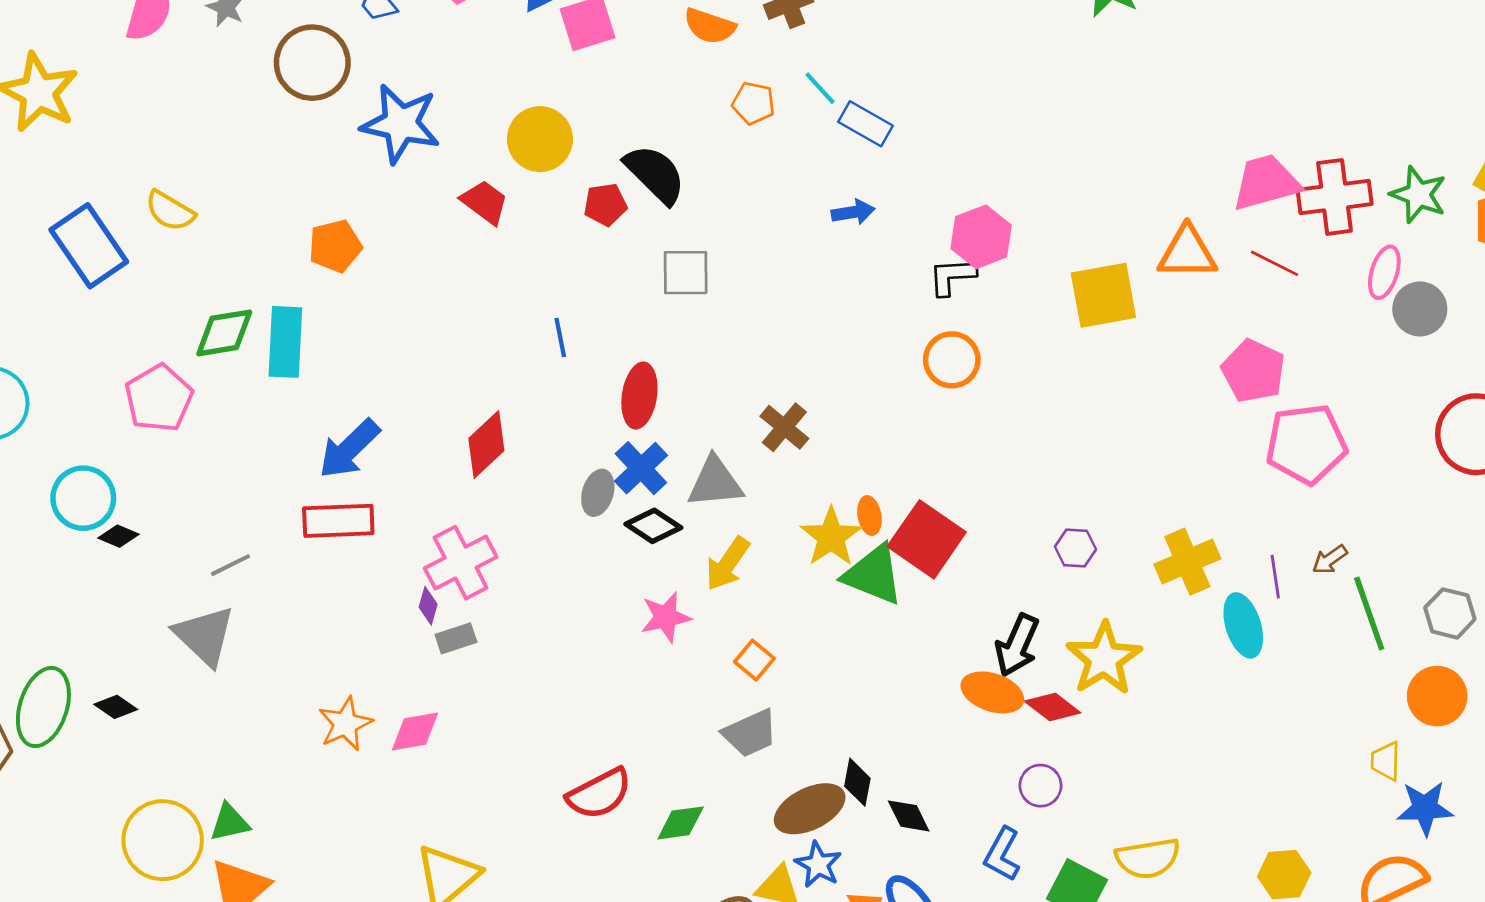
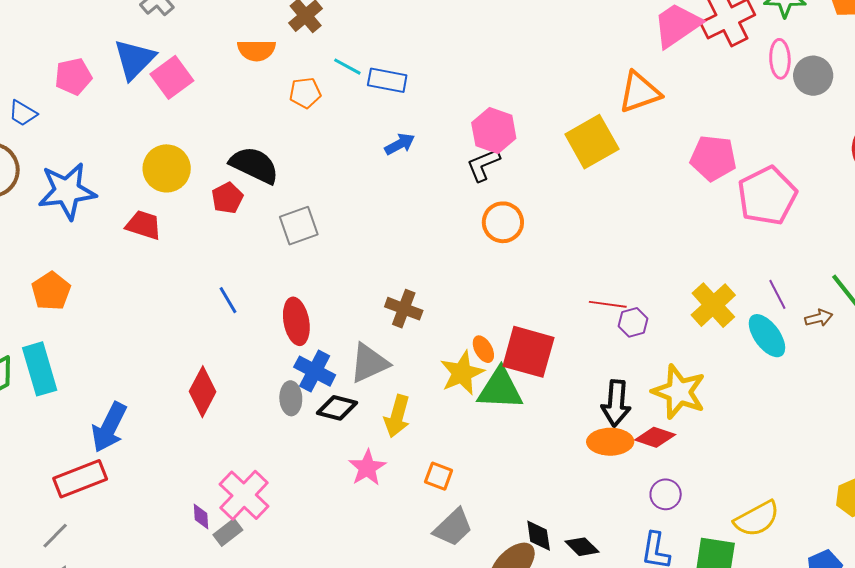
red line: (1275, 263) -> (608, 304), moved
red rectangle: (338, 521) -> (80, 479), moved
yellow star: (831, 537) -> (462, 373), turned 30
brown arrow: (1330, 559) -> (819, 318), moved, turned -140
pink cross: (461, 563) -> (244, 495), moved

